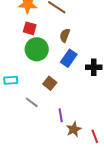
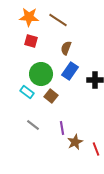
green circle: (37, 49) -> (41, 74), moved
cyan rectangle: (11, 80) -> (27, 92), moved, turned 40
gray line: (32, 102) -> (33, 125), moved

